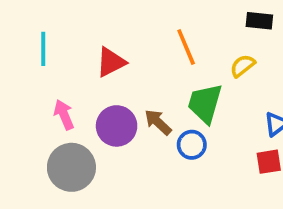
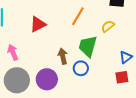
orange line: (186, 47) -> (78, 16), turned 54
brown arrow: (158, 122) -> (63, 56), turned 35
purple circle: (117, 126) -> (47, 79), moved

